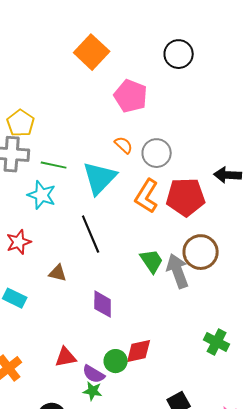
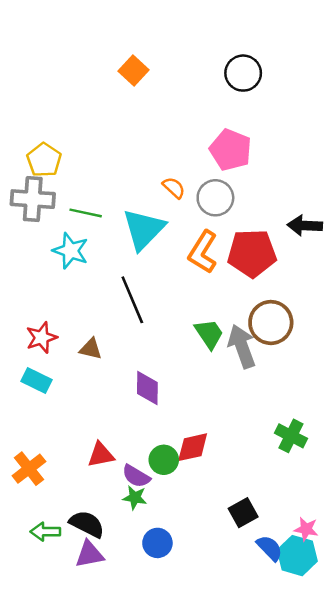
orange square: (92, 52) -> (134, 71), size x0.7
pink pentagon: (131, 96) -> (231, 150), moved
red star: (19, 242) -> (42, 338), moved

